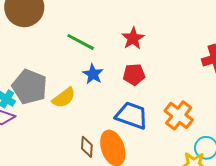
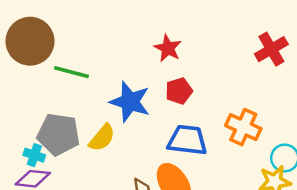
green line: (81, 42) -> (71, 72), moved
blue star: (93, 74) -> (130, 102), size x1.6

